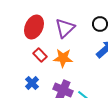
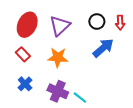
red rectangle: (40, 55) -> (23, 54), moved

